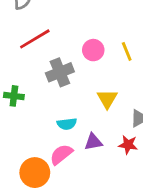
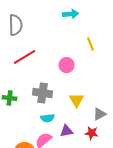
yellow line: (127, 51) -> (91, 44), moved
gray cross: (60, 72) -> (43, 93), moved, turned 30

